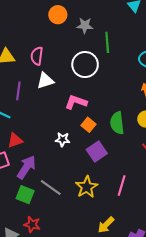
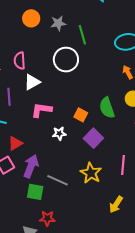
pink L-shape: (76, 102) -> (41, 110), moved

